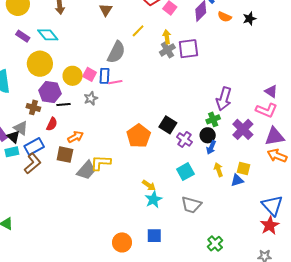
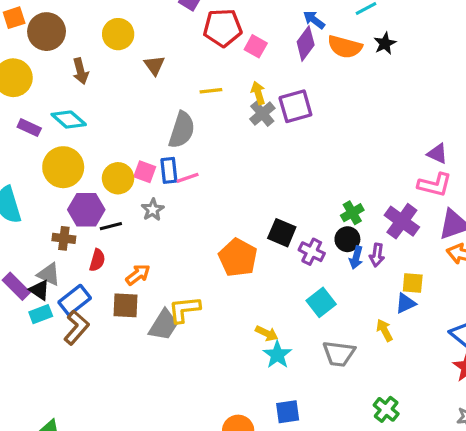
orange semicircle: (225, 17) -> (345, 47), size x1.5
yellow line: (138, 31) -> (211, 91), turned 48
purple arrow: (224, 99) -> (377, 255), moved, size x0.6
yellow arrow: (218, 170) -> (384, 330), moved

